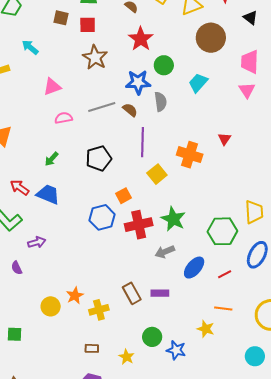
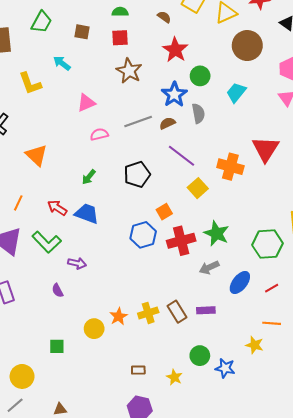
brown square: (61, 18) -> (82, 32), moved
blue star: (138, 82) -> (174, 94), turned -30
brown semicircle: (130, 110) -> (167, 123), turned -63
red triangle: (224, 139) -> (266, 149), size x2.0
purple line: (143, 142) -> (182, 156), turned -52
purple arrow: (37, 242) -> (77, 263), turned 30
yellow cross: (99, 310) -> (148, 313), moved
green square: (15, 334) -> (57, 346), moved

